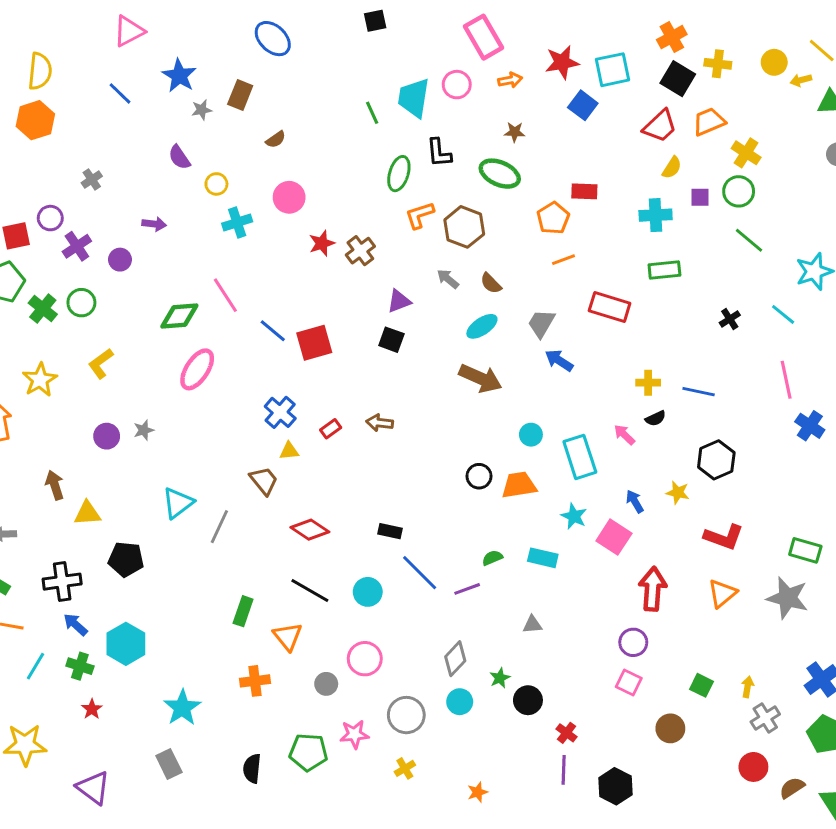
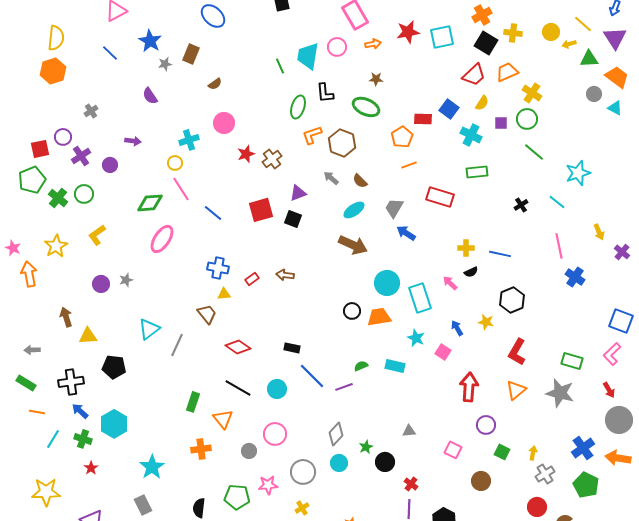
blue square: (583, 105) -> (449, 109), moved
yellow circle: (216, 184) -> (175, 163), moved
cyan cross: (656, 215) -> (471, 135), turned 30
red square: (314, 343) -> (261, 210), moved
blue cross: (280, 412) -> (218, 268), turned -30
cyan circle: (531, 435) -> (387, 283), size x1.6
pink square: (614, 537) -> (443, 352), size x0.7
red L-shape: (724, 537) -> (517, 352), turned 100
gray triangle: (532, 625) -> (409, 431), moved
purple circle: (633, 642) -> (486, 425), moved

